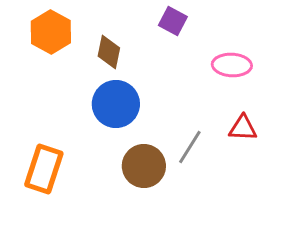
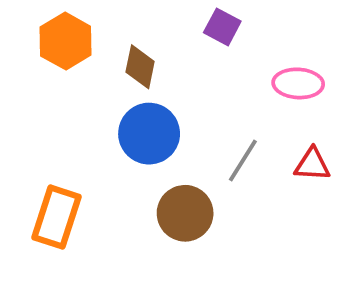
gray line: (190, 147) -> (243, 161), moved

